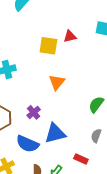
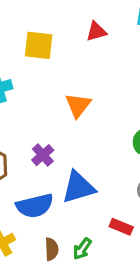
yellow square: (48, 46) -> (39, 45), moved
blue semicircle: (27, 144) -> (35, 206), turned -35

